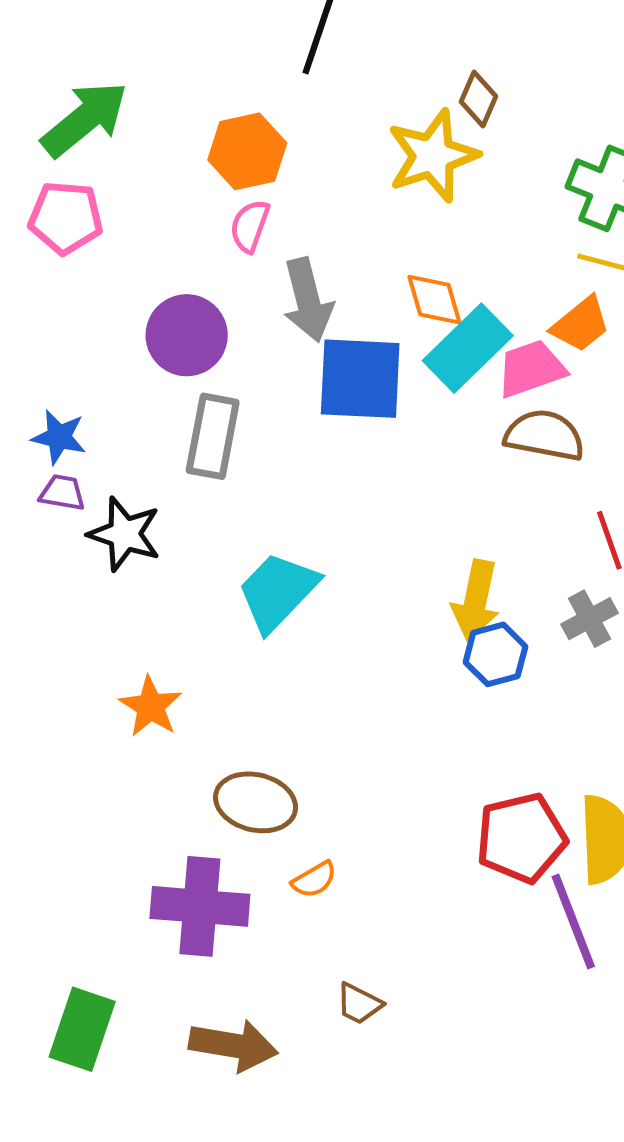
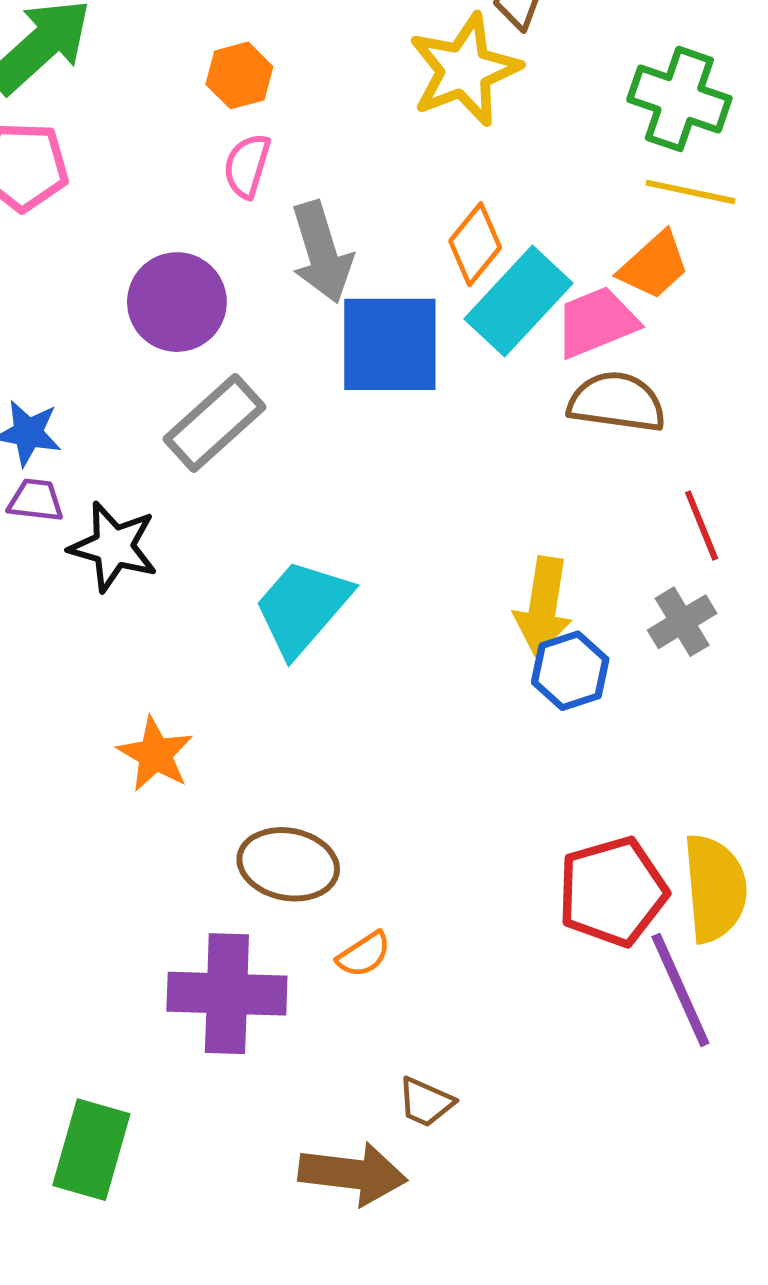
orange hexagon: (247, 151) -> (239, 75), size x0.7
orange diamond: (434, 300) -> (475, 244), turned 58
gray rectangle: (213, 436) -> (215, 423), turned 40
brown arrow: (233, 1045) -> (353, 1174), moved

